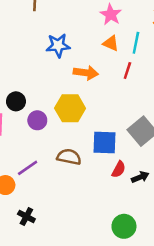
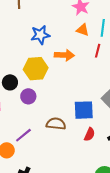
yellow hexagon: (70, 108) -> (36, 69), moved
red semicircle: (119, 169) -> (90, 134), moved

